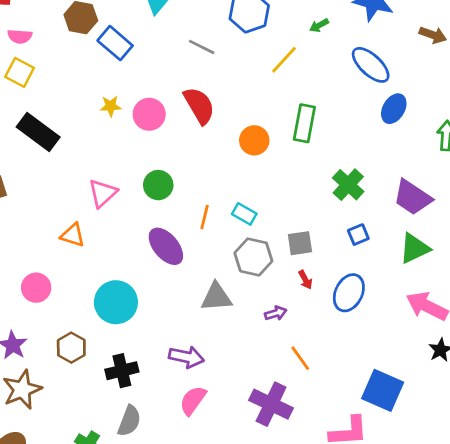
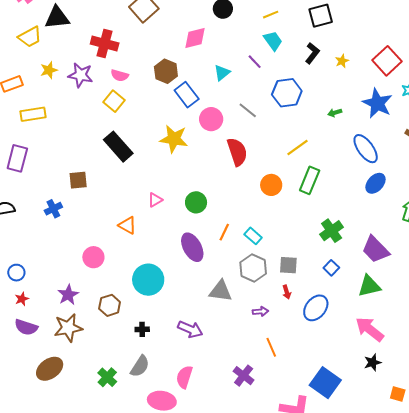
yellow line: (284, 60) -> (298, 147), moved
yellow star: (111, 106) -> (174, 139), size x1.8
pink circle: (149, 114) -> (211, 119), moved
pink triangle: (103, 193) -> (155, 200), size x0.7
blue square: (358, 235) -> (331, 268), turned -35
black cross: (122, 371) -> (142, 329), size x0.6
pink semicircle: (193, 400) -> (184, 377), moved, turned -30
purple cross: (271, 404) -> (244, 376), size x0.7

